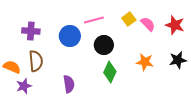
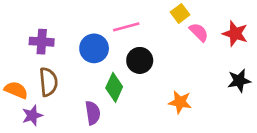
yellow square: (129, 19) -> (180, 13), moved
orange star: (145, 62) -> (180, 102), moved
green diamond: (110, 72) -> (114, 87), moved

